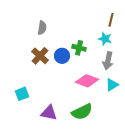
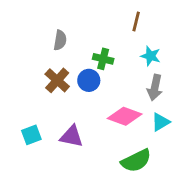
brown line: (111, 20) -> (136, 22), moved
green cross: (79, 48) -> (103, 59), moved
green semicircle: (82, 112) -> (136, 161), moved
purple triangle: (49, 113) -> (72, 136), moved

